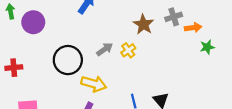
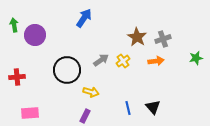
gray cross: (174, 17) -> (163, 39), moved
orange arrow: (193, 28) -> (156, 61), moved
yellow arrow: (94, 84) -> (91, 92), size x0.7

